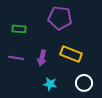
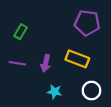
purple pentagon: (60, 18) -> (87, 23), moved
green rectangle: (19, 29) -> (21, 32), turned -64

